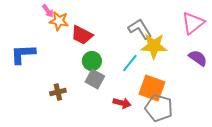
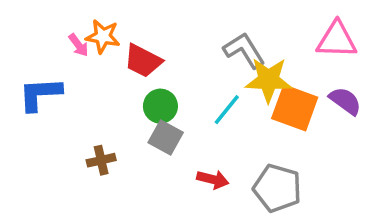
pink arrow: (48, 11) -> (78, 45), moved
pink triangle: (193, 23) -> (337, 40), turned 40
orange square: (152, 88) -> (295, 108), moved

